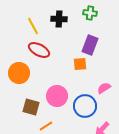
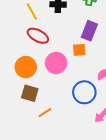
orange circle: (19, 73) -> (26, 67), moved
pink circle: (57, 96) -> (56, 63), moved

